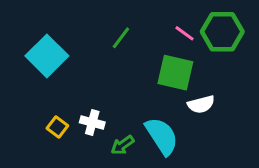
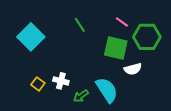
green hexagon: (222, 32) -> (147, 37), moved
green line: (121, 38) -> (80, 25), turned -70

